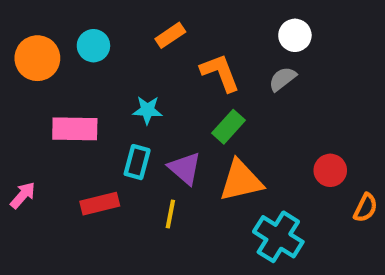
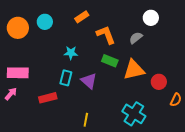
white circle: (295, 35) -> (151, 18), moved
green rectangle: (228, 127) -> (110, 61), turned 70
pink rectangle: (75, 129) -> (18, 73), moved
orange triangle: (241, 181) -> (134, 70), moved
yellow line: (170, 214) -> (86, 120), moved

